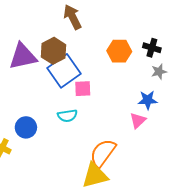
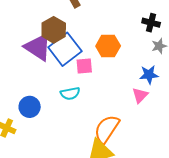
orange hexagon: (119, 51) -> (108, 46), moved
purple triangle: (23, 56) -> (38, 47), moved, turned 48

